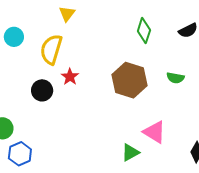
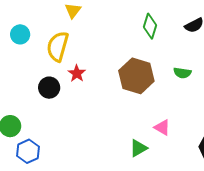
pink triangle: (154, 132) -> (162, 127), size x0.7

